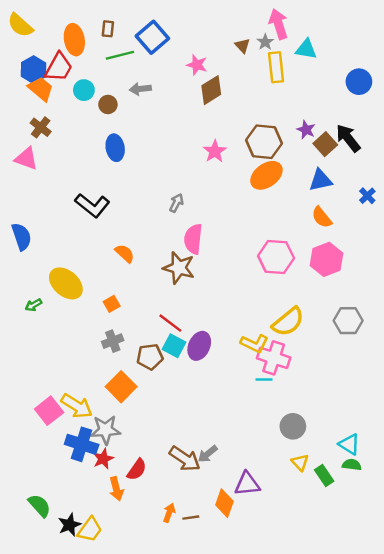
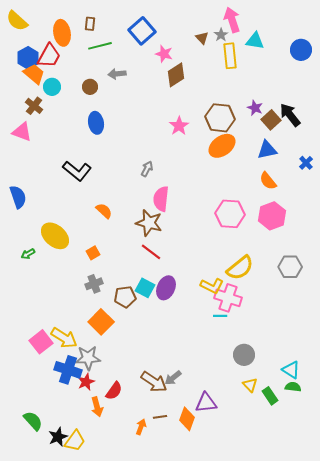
blue square: (152, 37) -> (142, 31), moved
blue circle: (359, 82) -> (301, 50), moved
cyan circle: (84, 90) -> (52, 87), moved
red line: (170, 323) -> (151, 252), moved
brown line: (191, 518) -> (160, 417), moved

